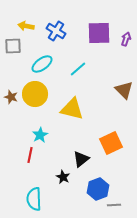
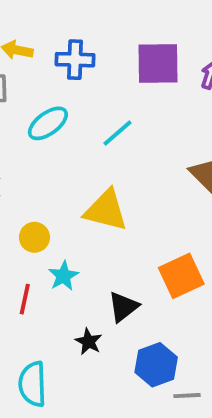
blue cross: (56, 31) -> (75, 60), turned -30
yellow circle: (35, 94) -> (34, 237), moved, size x0.6
cyan star: (40, 135) -> (63, 276), moved

